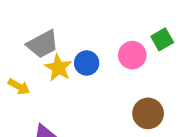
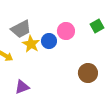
pink circle: (132, 55) -> (66, 31), moved

